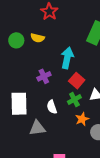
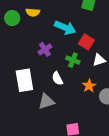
cyan arrow: (67, 58) -> (65, 28), turned 110
red square: (77, 81) -> (86, 42), moved
green cross: (74, 99) -> (73, 60), moved, turned -32

